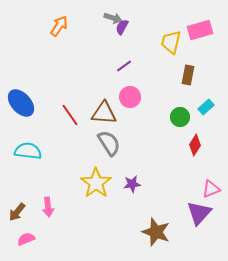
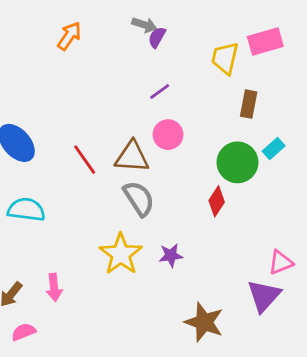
green circle: (180, 117) -> (237, 162), size x1.5
red diamond: (195, 145) -> (217, 201), moved

